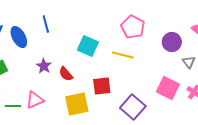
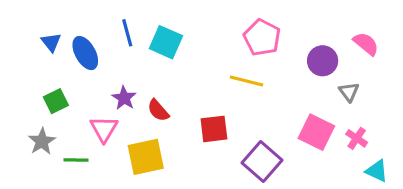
cyan square: (88, 46) -> (166, 42), moved
pink triangle: (35, 100) -> (104, 129), moved, turned -36
yellow square: (77, 104) -> (146, 157), moved

